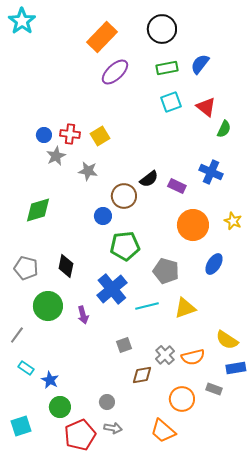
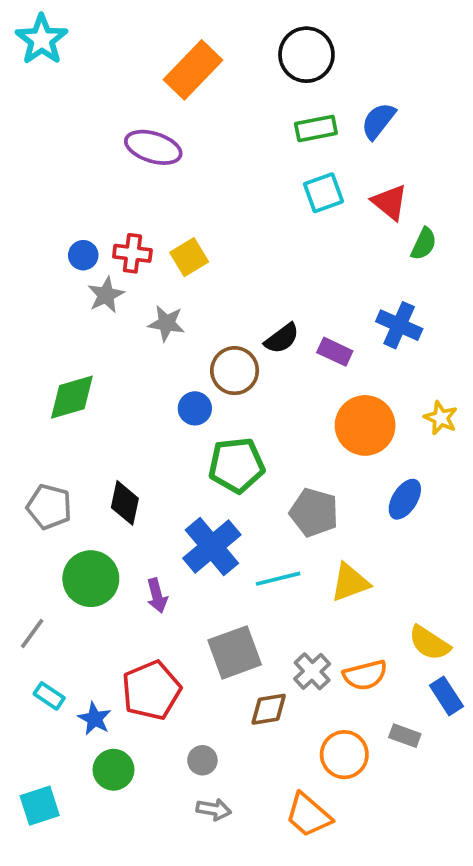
purple ellipse: (115, 72) -> (153, 147), moved, turned 60
gray square: (124, 345) -> (235, 652), size x1.8
blue rectangle: (236, 368) -> (446, 696), turned 66
red pentagon: (80, 435) -> (151, 690), moved

